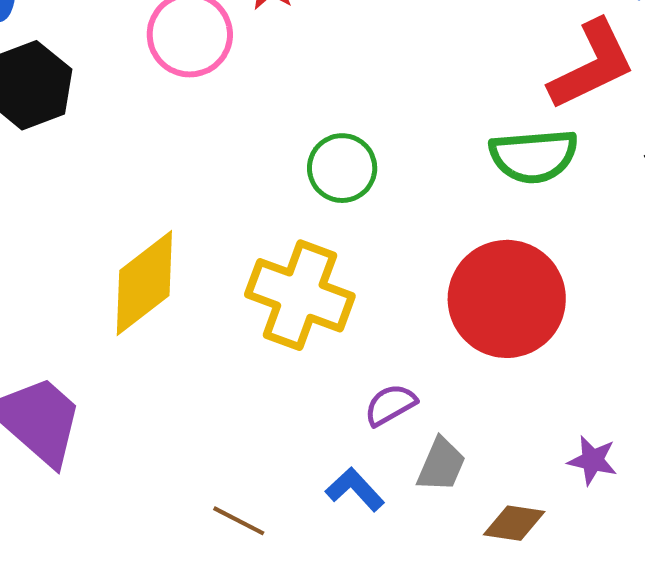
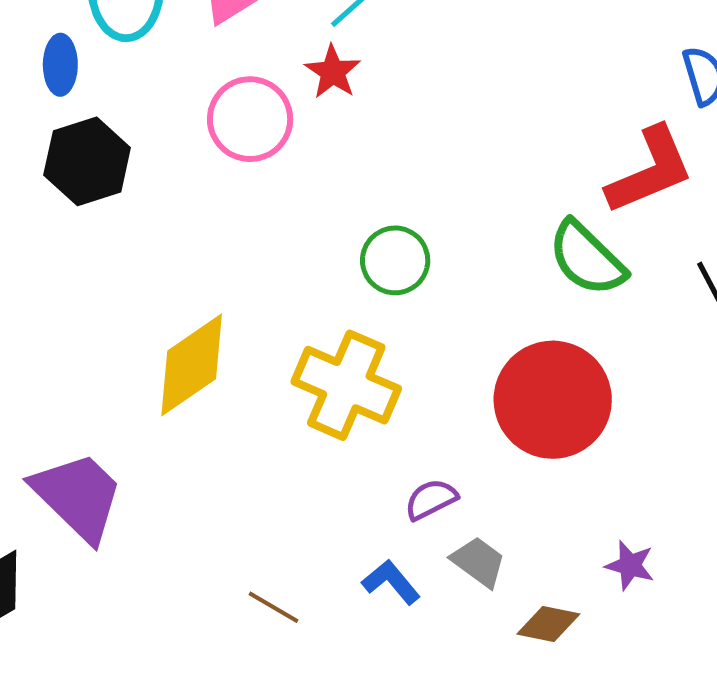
green semicircle: (534, 156) -> (587, 258), turned 46
gray trapezoid: (441, 465) -> (478, 562), turned -80

